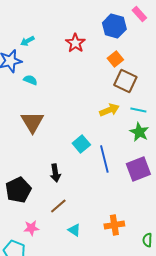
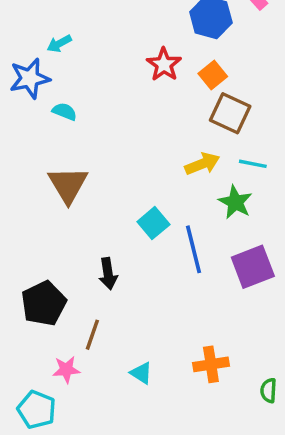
red star: (75, 43) -> (164, 64), moved
green star: (139, 132) -> (235, 202), moved
brown line: (58, 206) -> (92, 335), moved, turned -30

